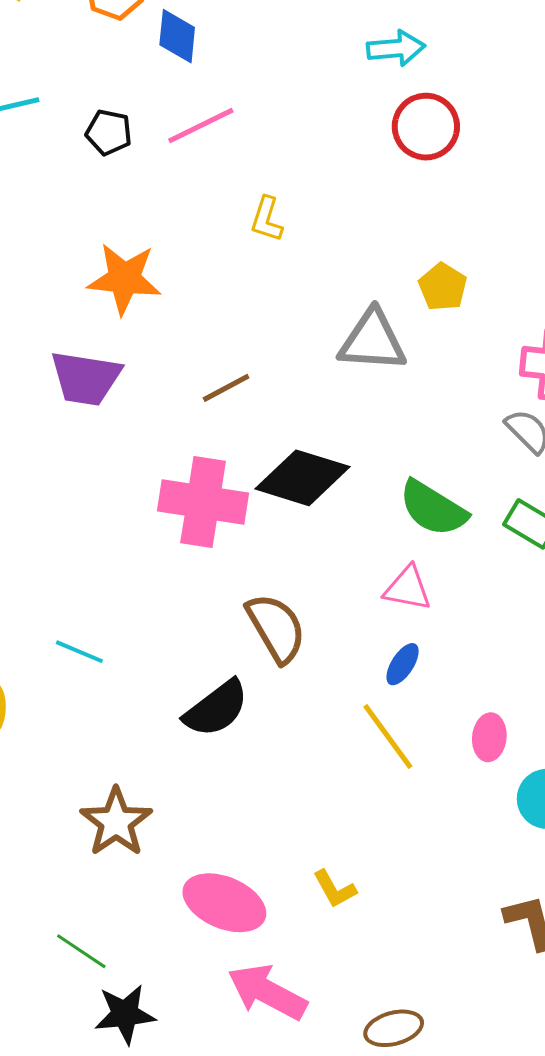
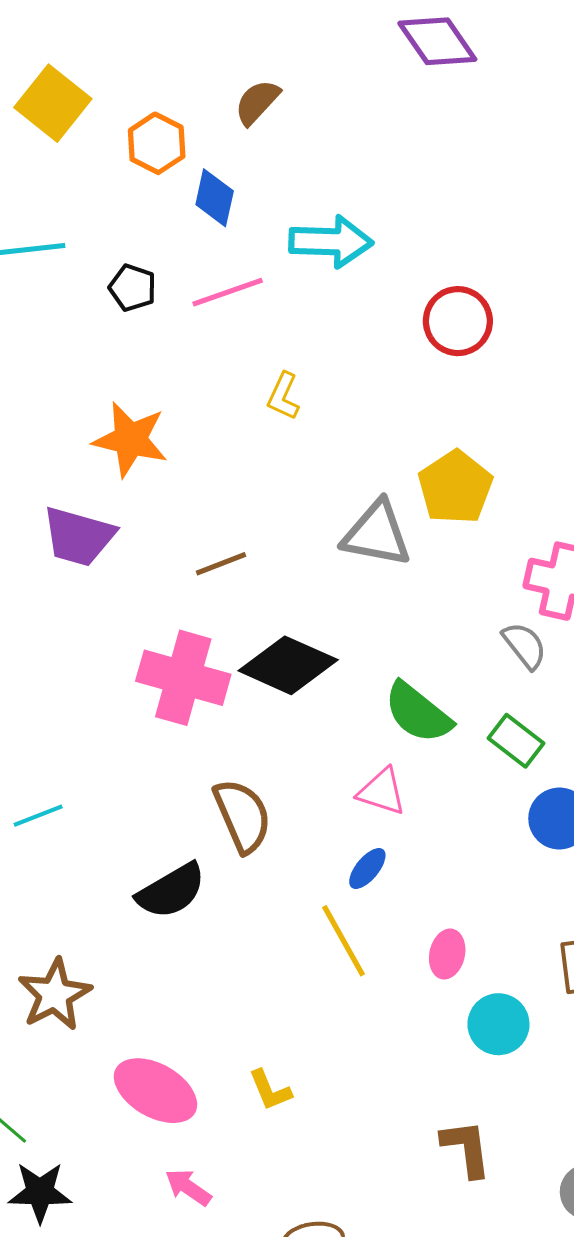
cyan arrow: (396, 48) -> (331, 242), moved, size x1.4
yellow pentagon: (443, 287) -> (455, 487), size x1.5
cyan line: (79, 652) -> (38, 816), turned -51
pink arrow: (267, 992) -> (188, 1187), size x0.6

